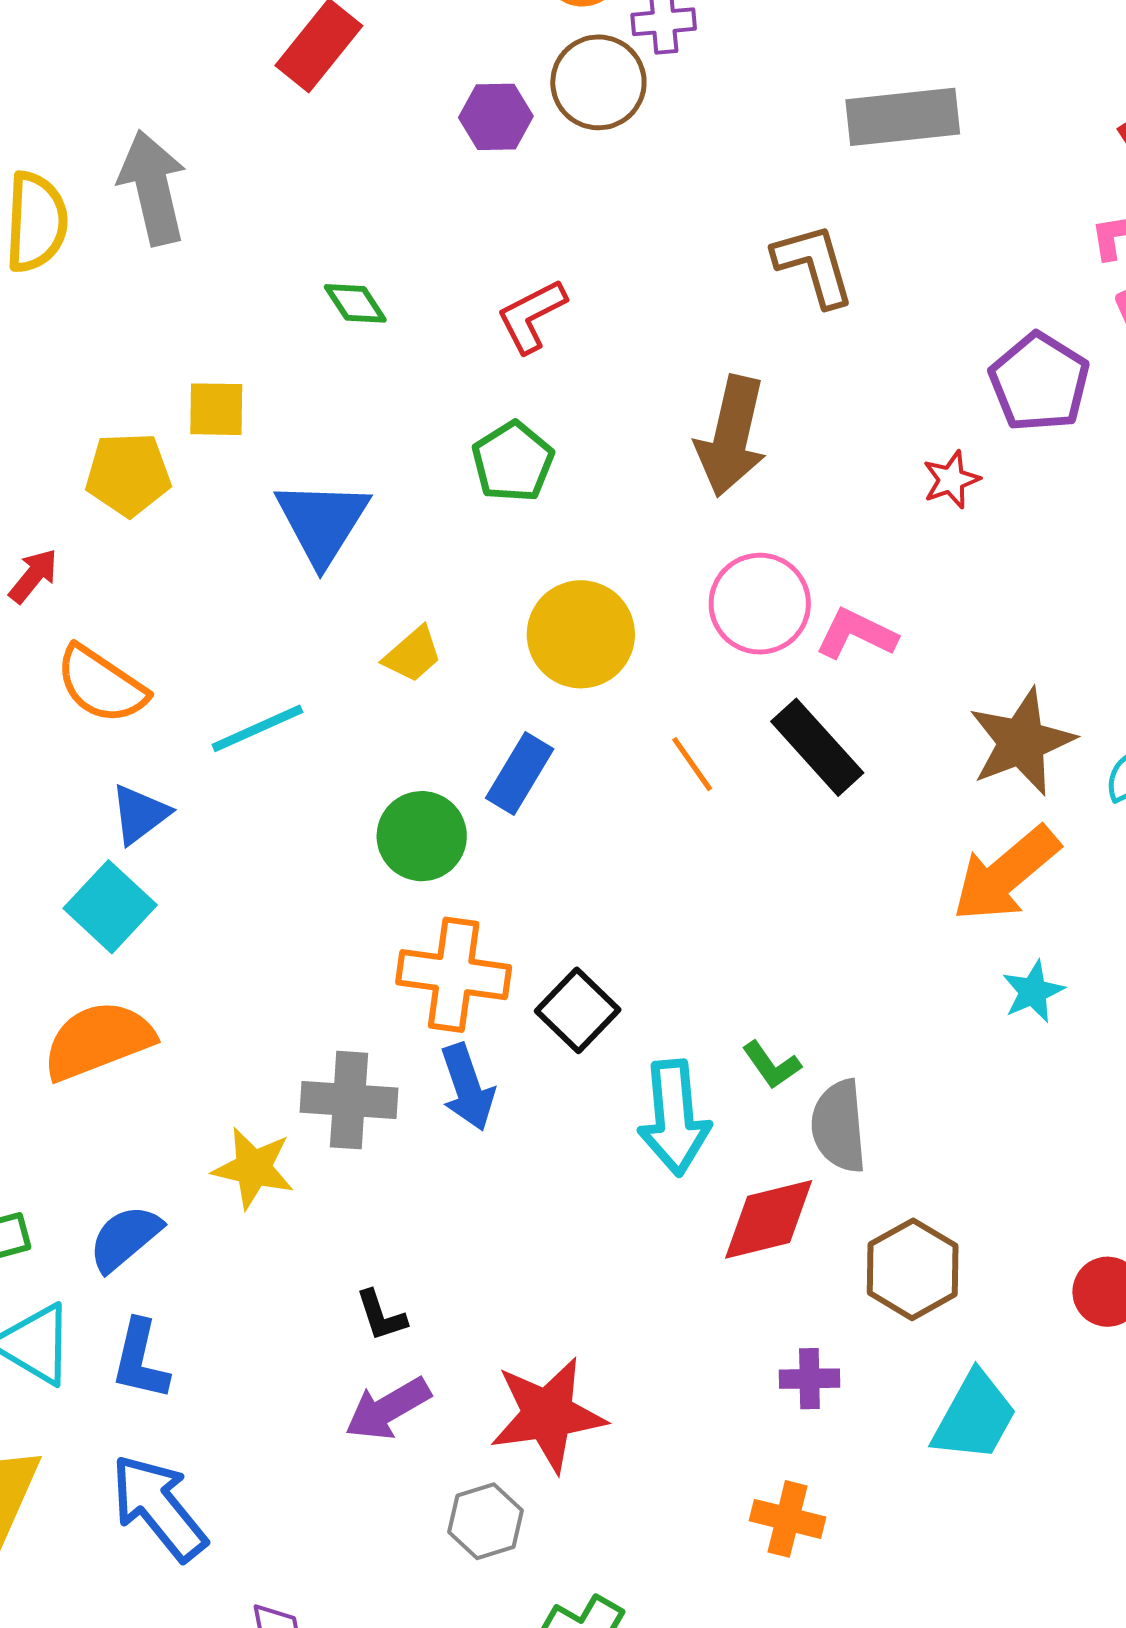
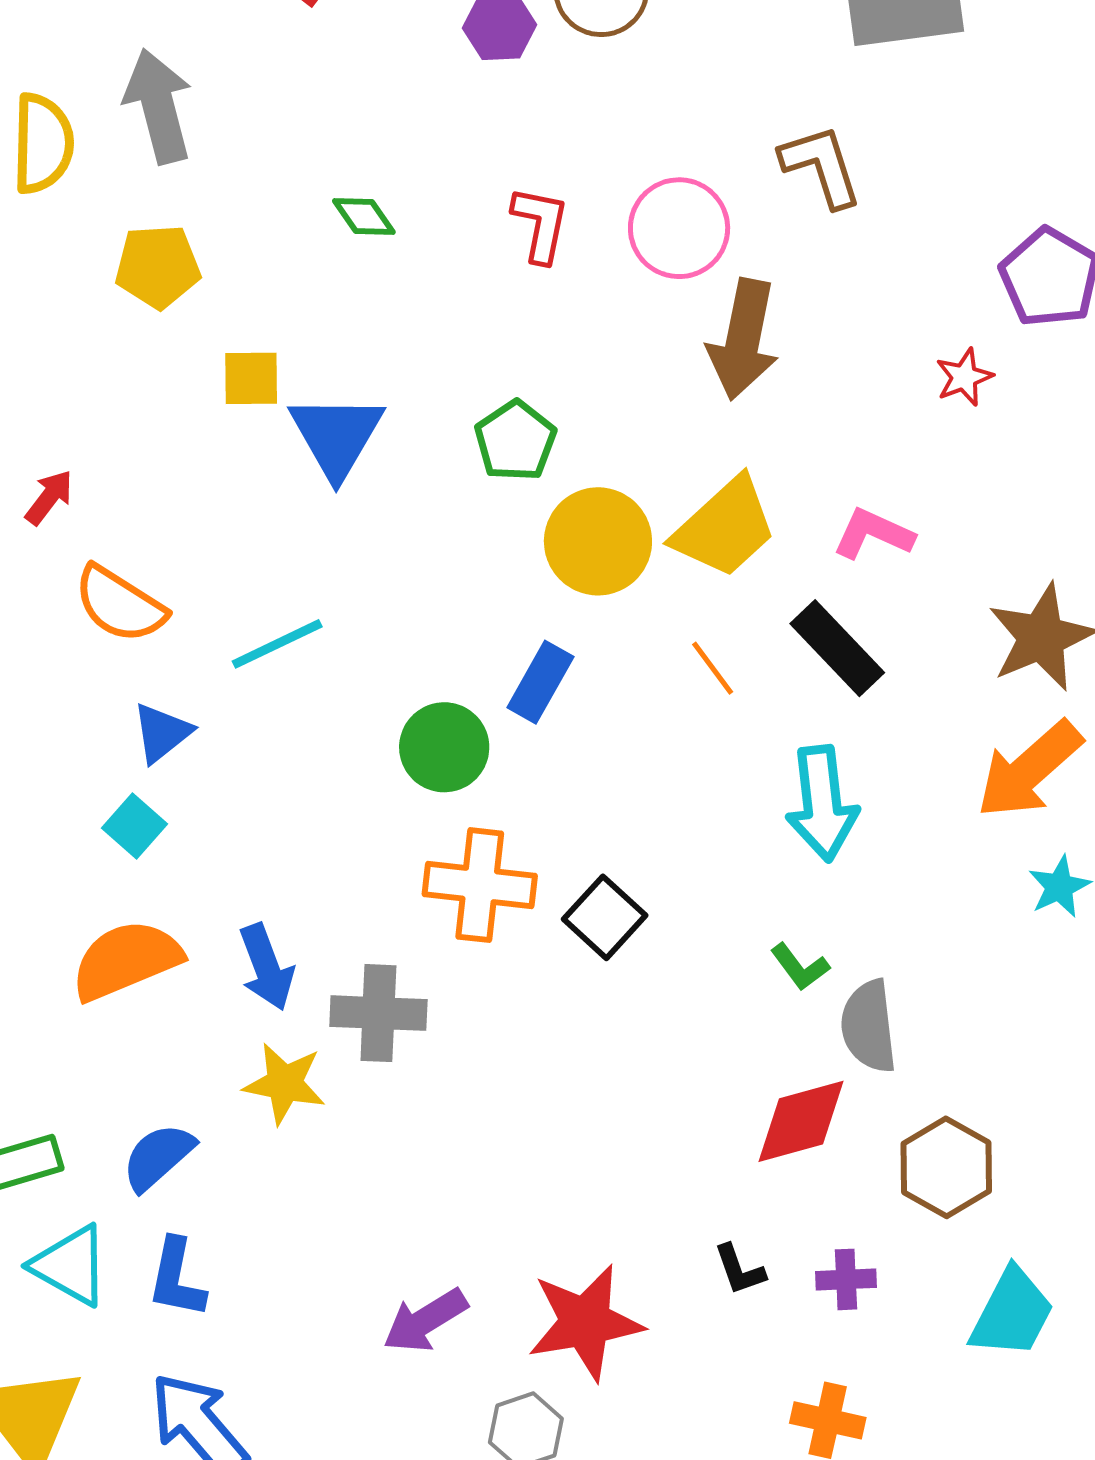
red L-shape: (532, 316) -> (540, 224), turned 130
yellow square: (216, 409) -> (251, 378), moved
green pentagon: (513, 462) -> (515, 441), moved
yellow pentagon: (128, 474) -> (158, 266), moved
pink circle: (760, 604) -> (679, 228), moved
yellow trapezoid: (413, 655) -> (725, 528), moved, size x1.8
cyan square: (110, 907) -> (134, 826), size x0.7
blue arrow: (467, 1087) -> (266, 967), moved
cyan arrow: (674, 1118) -> (822, 803), moved
black L-shape: (381, 1316) -> (739, 1270), moved

